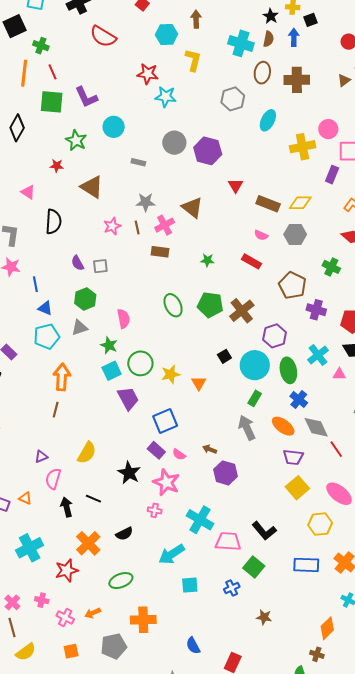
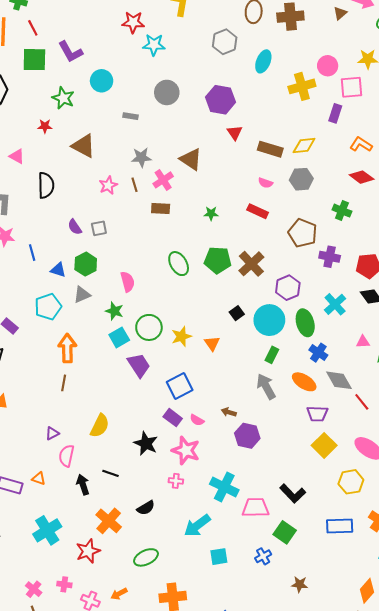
purple hexagon: (208, 151) -> (220, 100), moved
blue triangle: (45, 308) -> (58, 270), moved
pink triangle: (339, 374) -> (363, 342), moved

